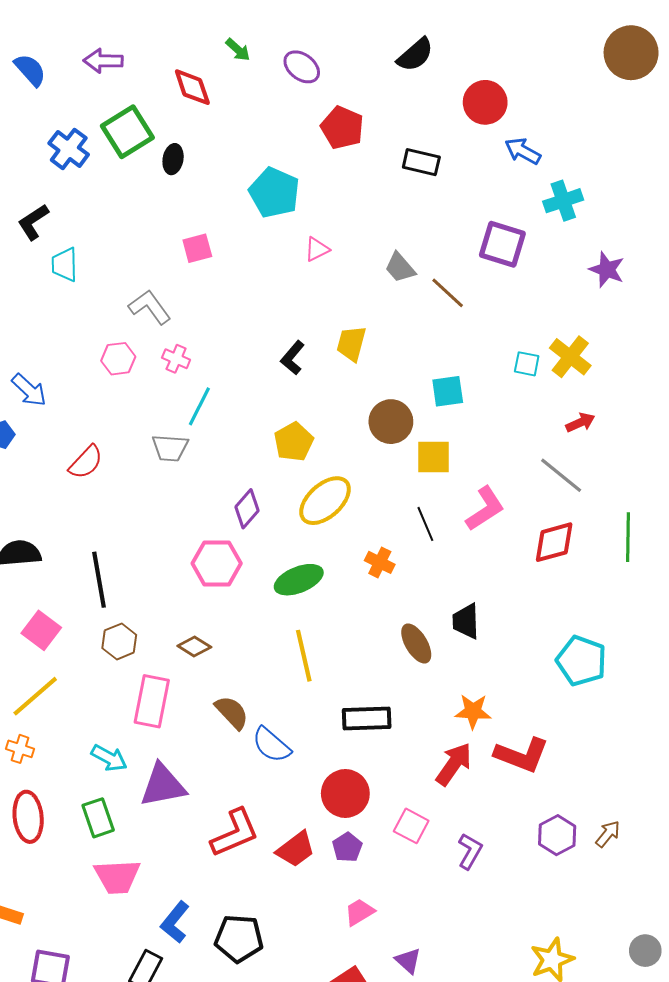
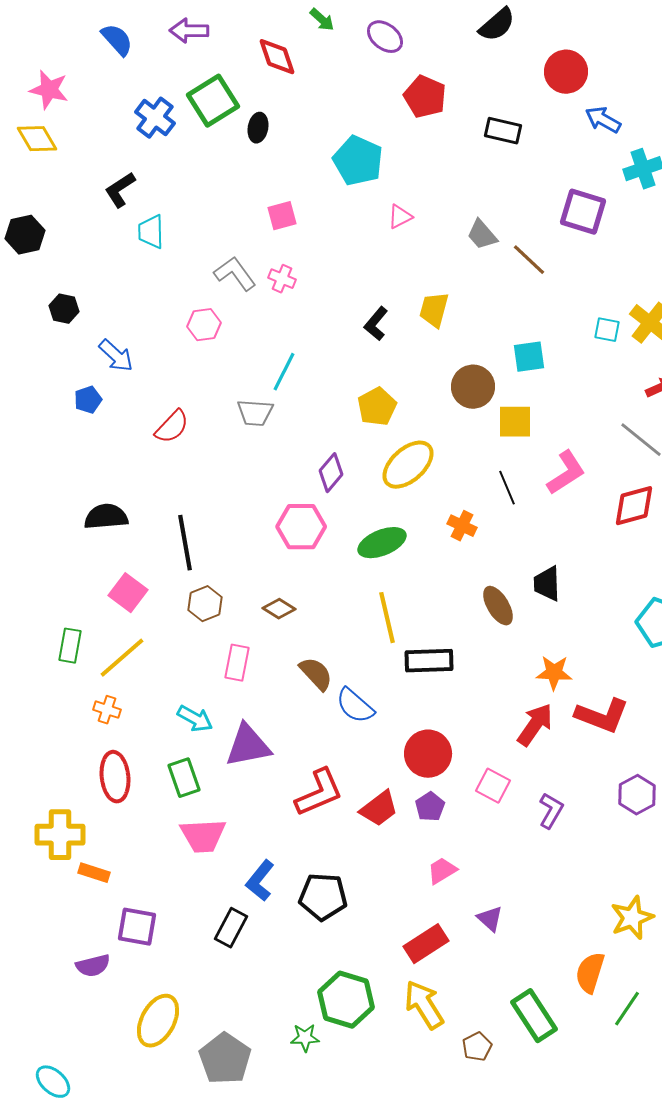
pink cross: (176, 359) -> (282, 279), moved
pink rectangle: (152, 701) -> (237, 663), size x0.7
black rectangle: (367, 718) -> (429, 661), moved

